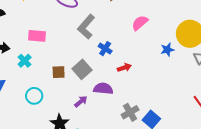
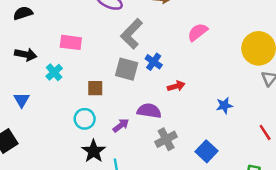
blue star: (167, 50) -> (224, 105), moved
gray square: (82, 69) -> (127, 69), moved, turned -36
cyan circle: (34, 96) -> (85, 119), moved
gray cross: (130, 112) -> (166, 139), moved

